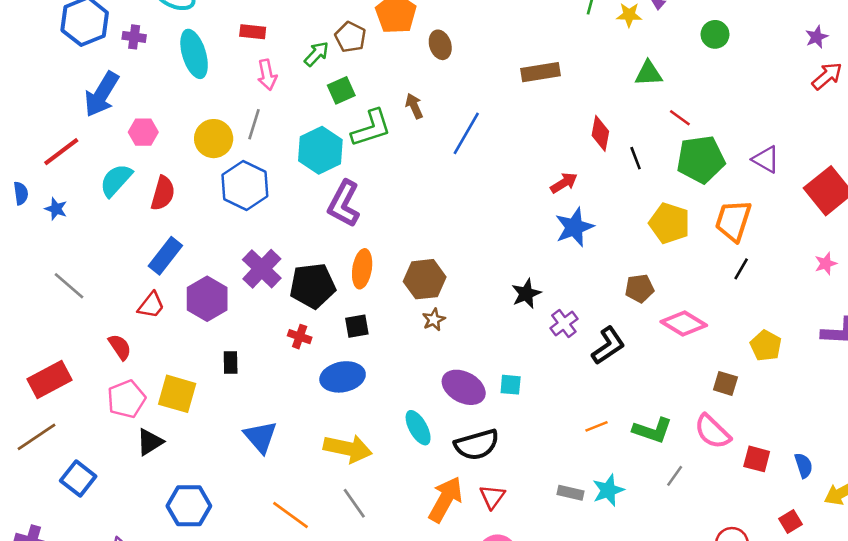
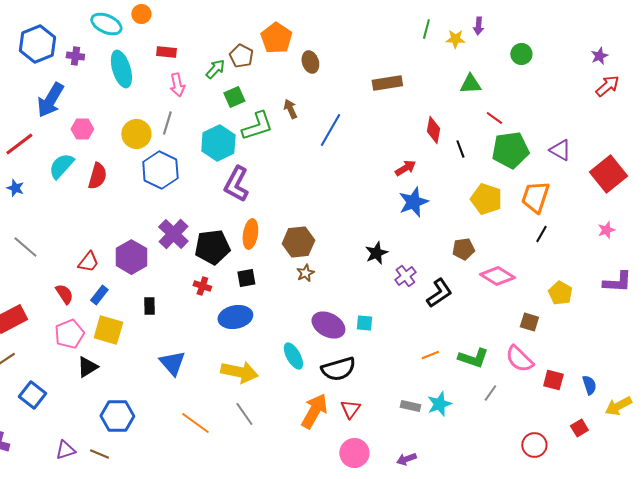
blue rectangle: (165, 256) -> (99, 295), moved, size x0.7

